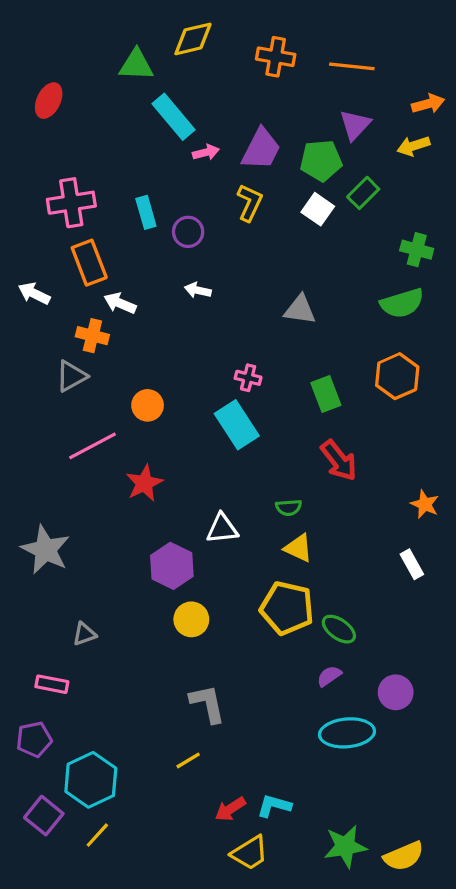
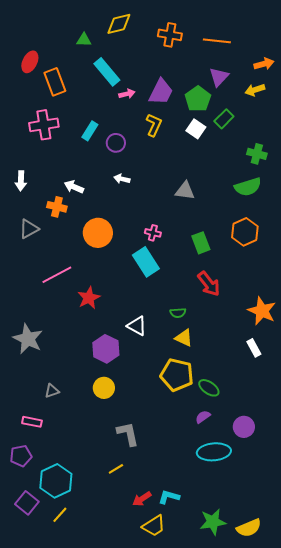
green triangle: (136, 65) -> (84, 40), size x0.7
green pentagon: (321, 161) -> (198, 99), turned -30
cyan rectangle: (146, 212) -> (90, 131), turned 48
orange rectangle: (89, 263) -> (55, 82), moved
white arrow: (34, 293) -> (21, 181), turned -114
gray triangle: (71, 376) -> (29, 229), moved
orange circle: (148, 405) -> (98, 233), moved, size x1.5
orange star: (425, 504) -> (262, 311), size x1.6
white triangle: (222, 529) -> (137, 326), turned 35
yellow circle: (191, 619) -> (104, 388), moved

